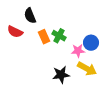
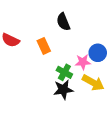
black semicircle: (30, 16) -> (63, 22), moved
green cross: (59, 36) -> (64, 72), moved

